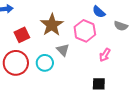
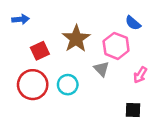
gray triangle: (63, 50) -> (102, 69), moved

